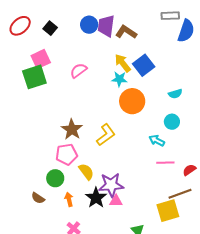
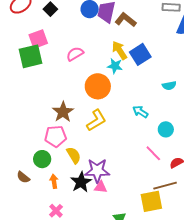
orange circle: (132, 101) -> (98, 86), moved
cyan circle: (172, 122) -> (166, 129), moved
cyan arrow: (157, 140) -> (140, 112), moved
pink line: (165, 163) -> (153, 153), turned 42

